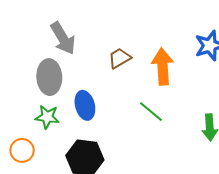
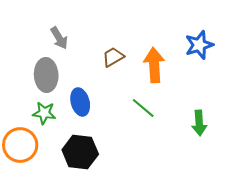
gray arrow: (63, 38) -> (59, 38), size x0.7
orange circle: (22, 150) -> (20, 145), size x1.5

